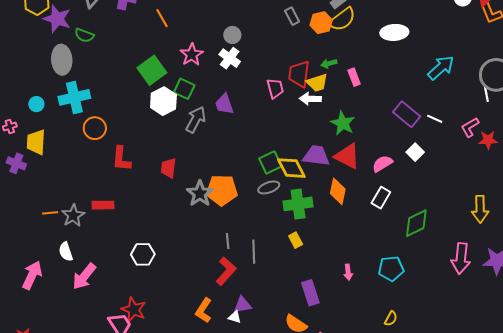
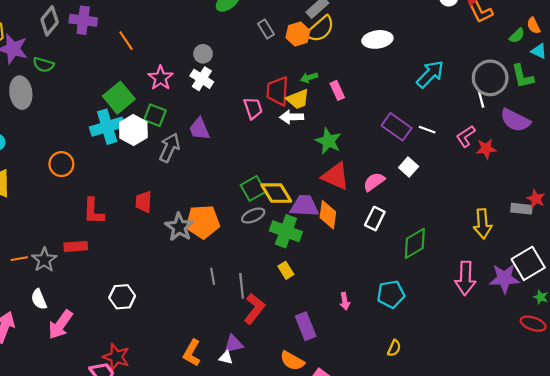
cyan cross: (74, 97) -> (107, 127), moved
purple trapezoid: (316, 156) -> (304, 206), moved
red L-shape: (121, 159) -> (93, 211), moved
green cross: (298, 204) -> (286, 231), turned 32
red L-shape: (226, 271) -> (254, 309), moved

